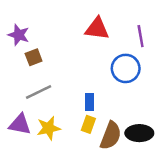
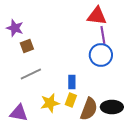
red triangle: (97, 29) -> (97, 16), moved
purple line: (141, 36) -> (103, 35), moved
purple triangle: (20, 124) -> (19, 113), moved
yellow star: (49, 128) -> (50, 103), moved

